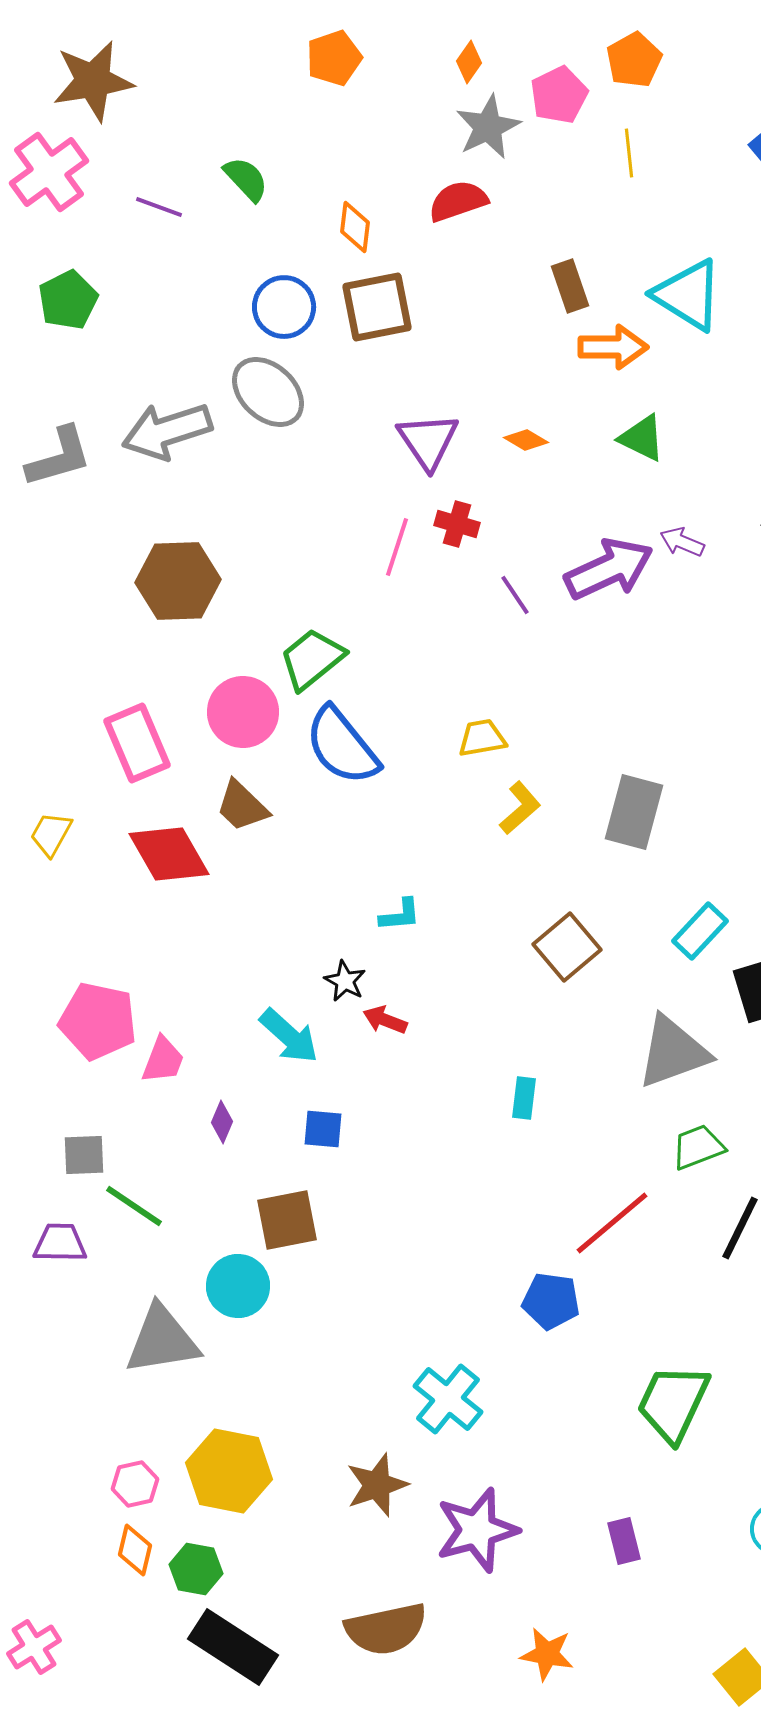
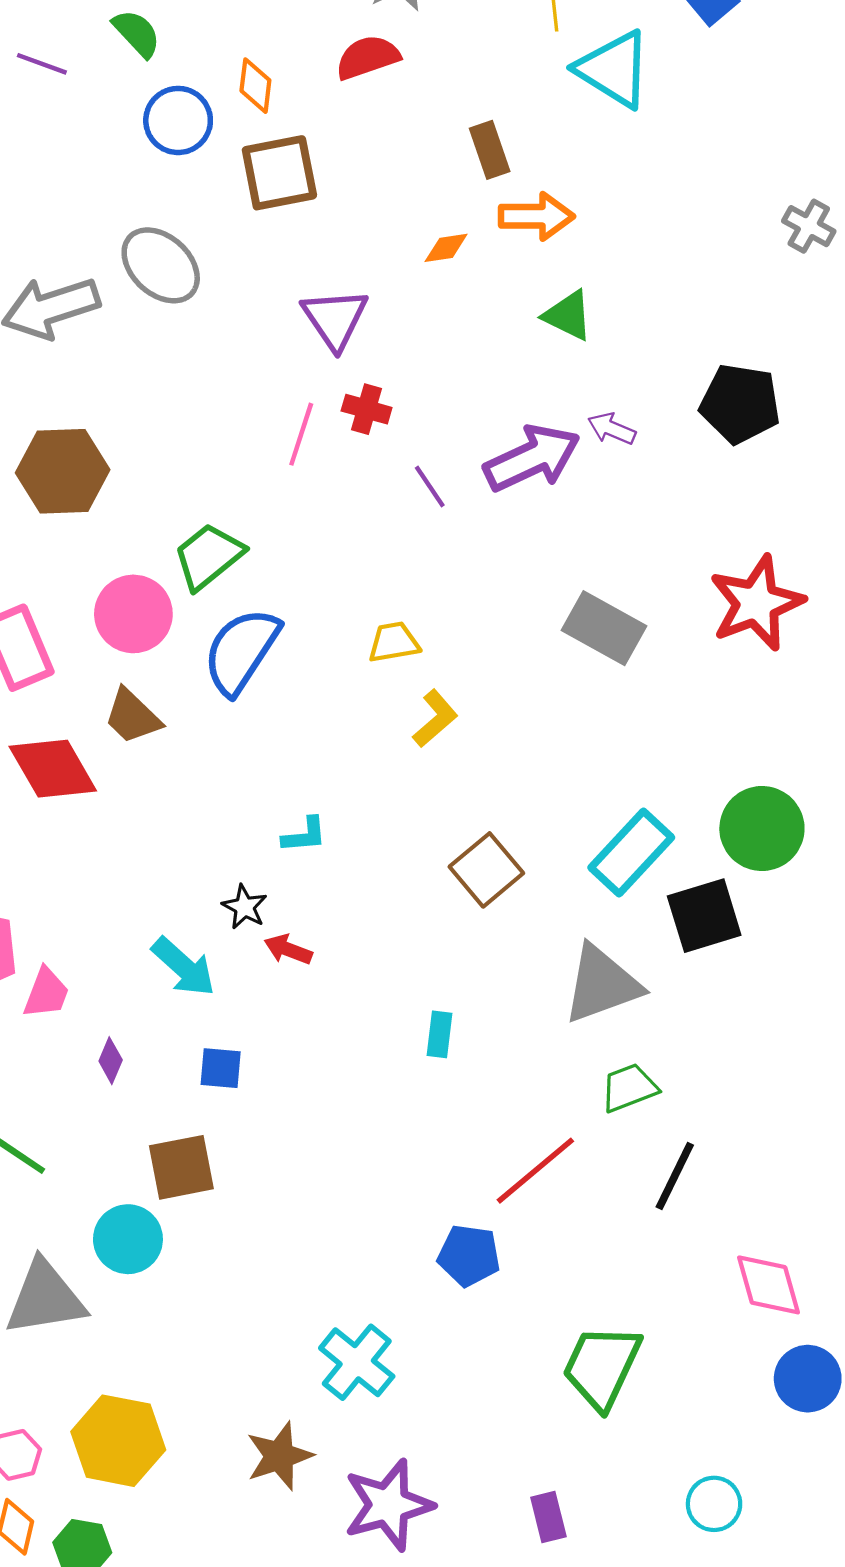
cyan triangle: (688, 295) -> (614, 69), moved
blue circle: (284, 307) -> (178, 120), moved
orange diamond: (526, 440) -> (446, 248), moved, turned -39
blue semicircle: (342, 746) -> (241, 651), turned 72
gray rectangle: (634, 812) -> (604, 628), moved, turned -76
cyan rectangle: (700, 931) -> (631, 852), size x1.4

